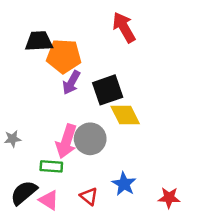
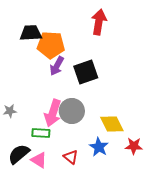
red arrow: (124, 27) -> (99, 22), turned 40
yellow diamond: (125, 115) -> (112, 124), moved
red star: (169, 198) -> (134, 146), moved

